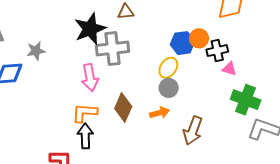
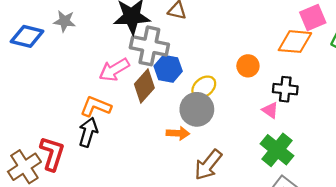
blue hexagon: (183, 43) -> (168, 69), moved
black cross: (217, 51) -> (285, 89), moved
pink arrow: (90, 77) -> (114, 70), turned 52
gray circle: (169, 88) -> (197, 109), size x1.5
brown diamond: (123, 108) -> (144, 86), moved

